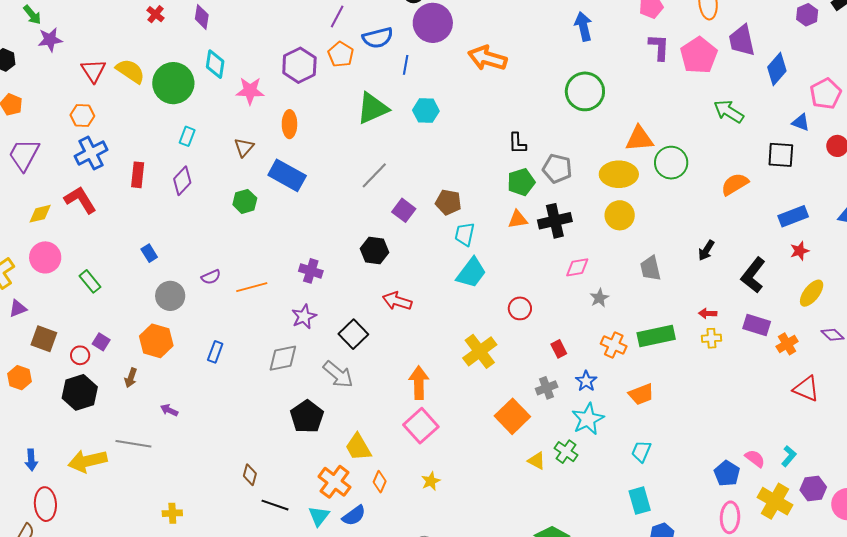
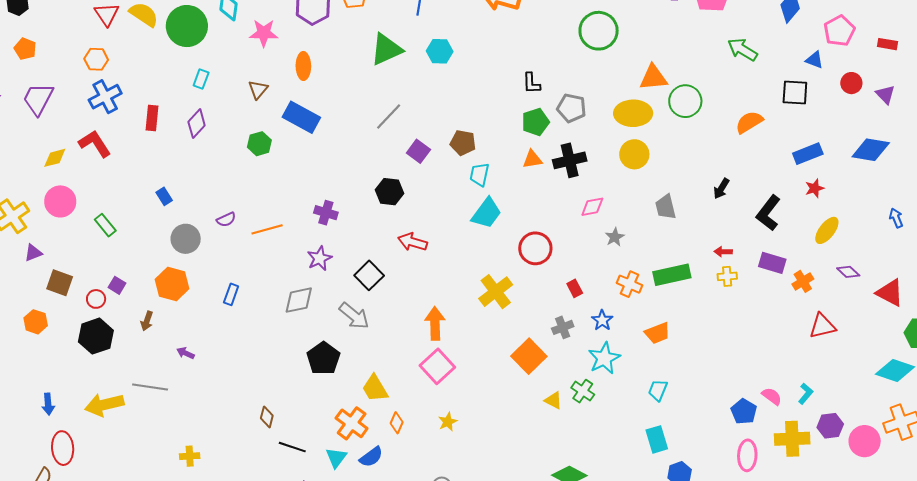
red circle: (520, 308) -> (535, 248), size x1.4
red triangle: (806, 389) -> (822, 326), turned -36
yellow cross: (775, 501) -> (792, 439), turned -32

